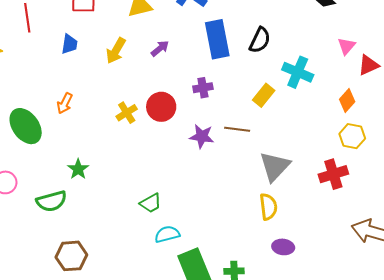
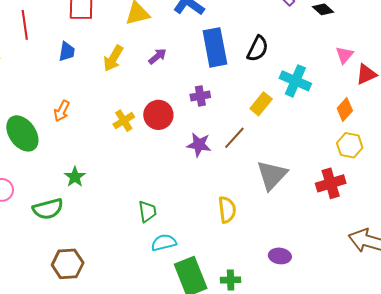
brown line: (237, 129) -> (234, 138), turned -55
green trapezoid: (151, 203) -> (147, 211), turned -70
yellow semicircle: (268, 207) -> (227, 210), moved

